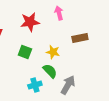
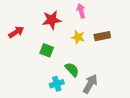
yellow star: (53, 52) -> (78, 37), moved

